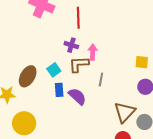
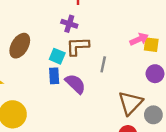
pink arrow: (93, 52) -> (139, 39), moved, turned 63
cyan square: (54, 70) -> (57, 56), moved, turned -32
brown ellipse: (28, 76) -> (20, 46), moved

